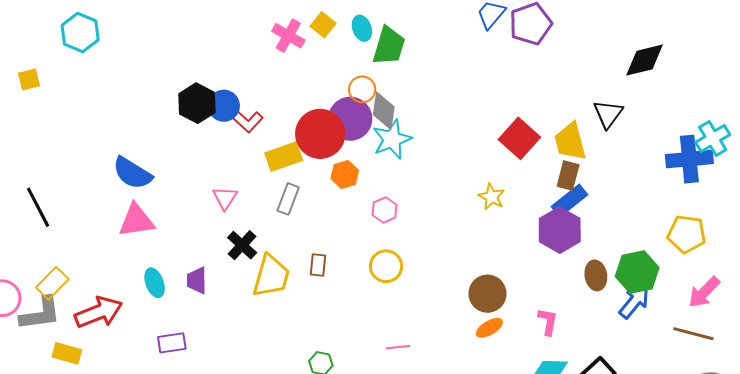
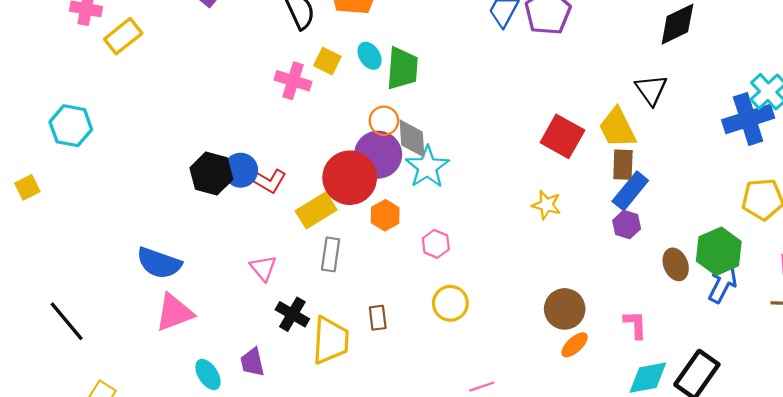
purple hexagon: (560, 230) -> (627, 225), size x0.6

